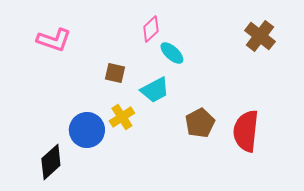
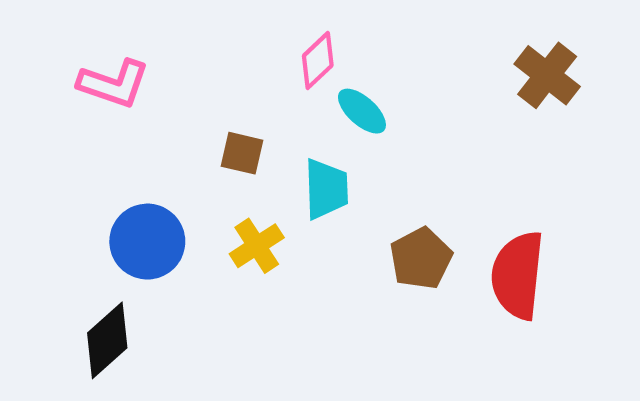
cyan trapezoid: (155, 90) -> (326, 189), turned -64
blue circle: (87, 130) -> (147, 242), moved

